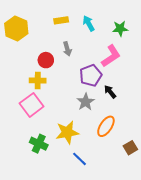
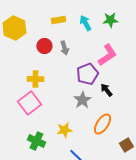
green star: (120, 29) -> (110, 20), moved
red circle: (46, 60) -> (44, 46), moved
yellow star: (67, 132) -> (64, 130), size x0.7

